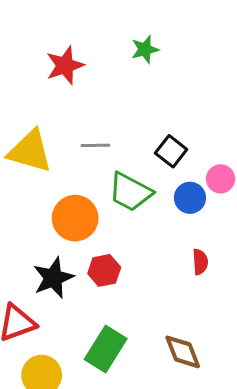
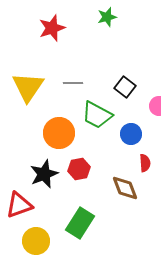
yellow triangle: (30, 151) -> (28, 87), turned 48
blue circle: (190, 198) -> (131, 134), moved
brown diamond: (183, 352) -> (125, 188), moved

